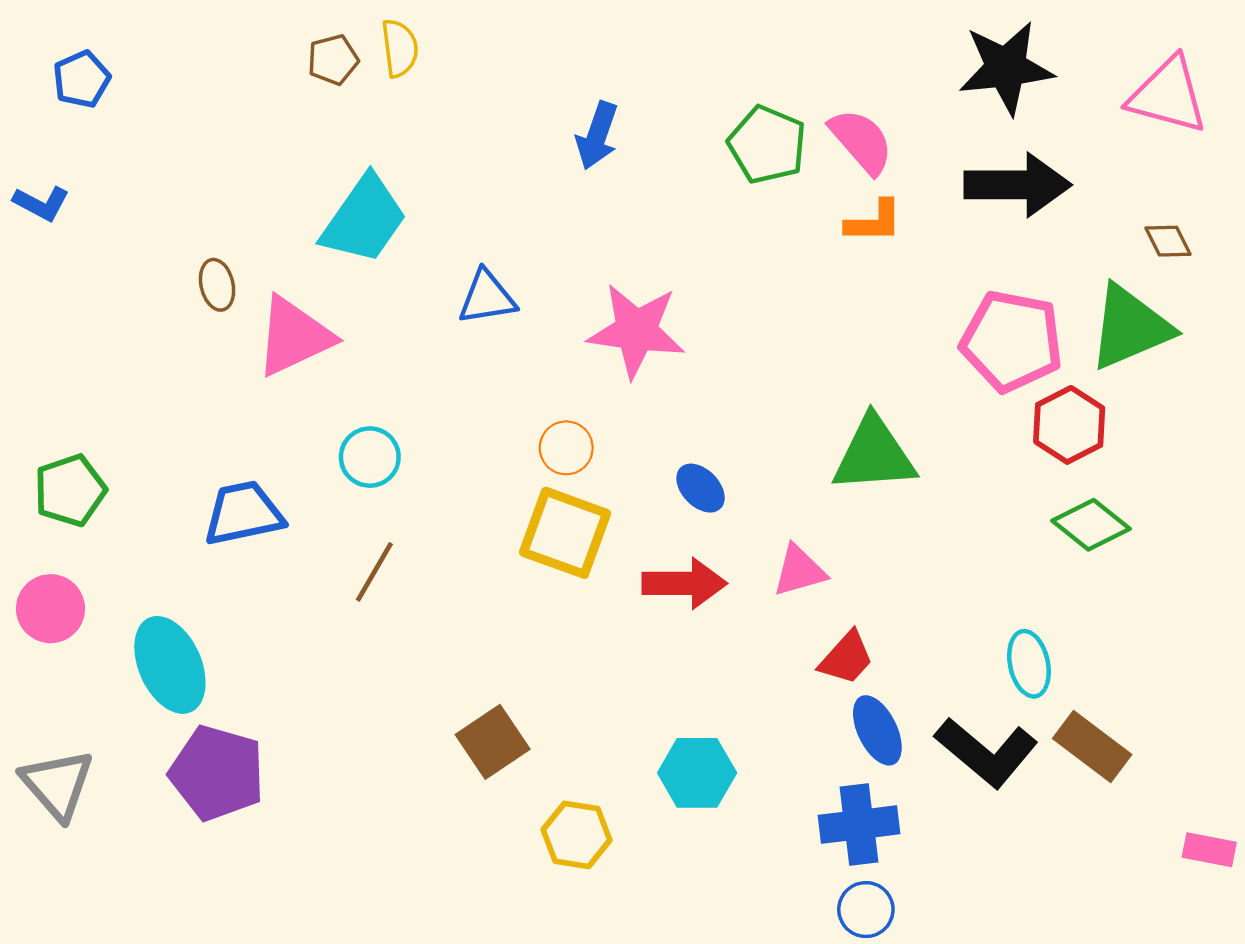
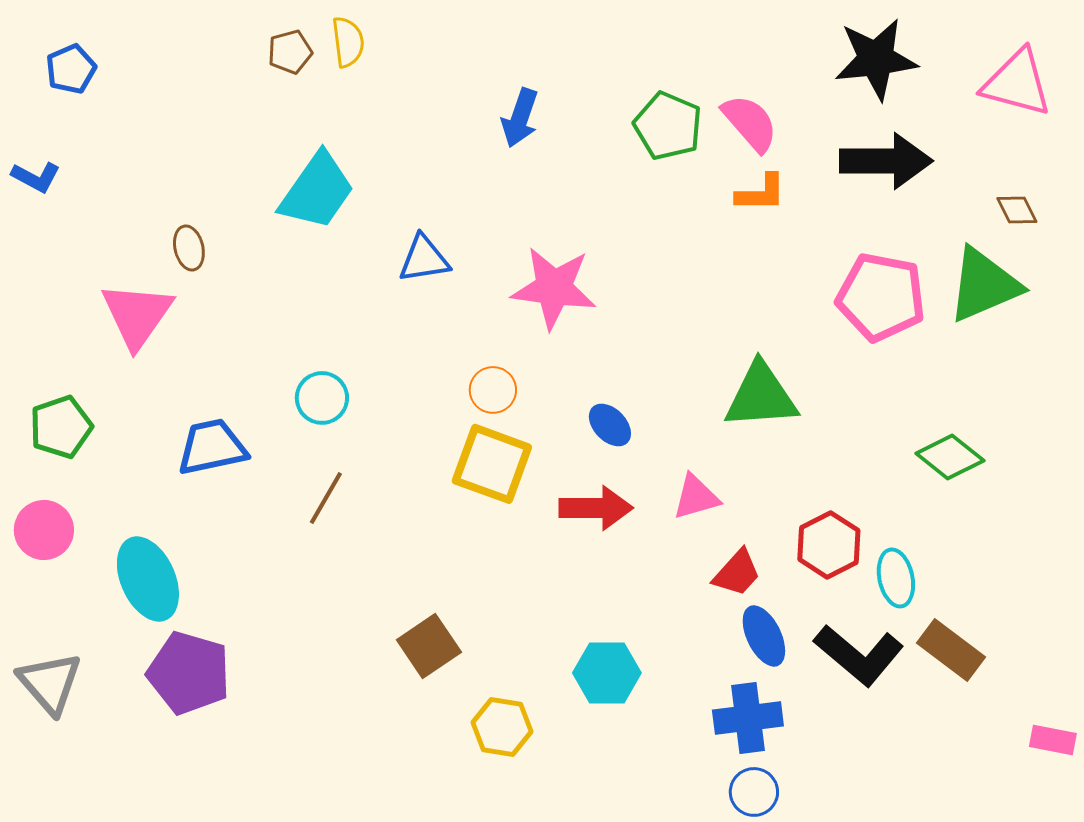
pink triangle: (294, 336) -> (137, 315), moved, turned -30
red hexagon: (1069, 425) -> (829, 545), moved

